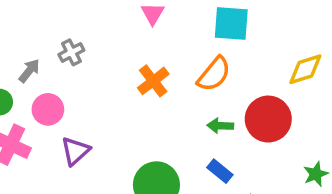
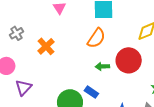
orange cross: (153, 81) -> (46, 46), moved
blue rectangle: (220, 171) -> (91, 92), moved

